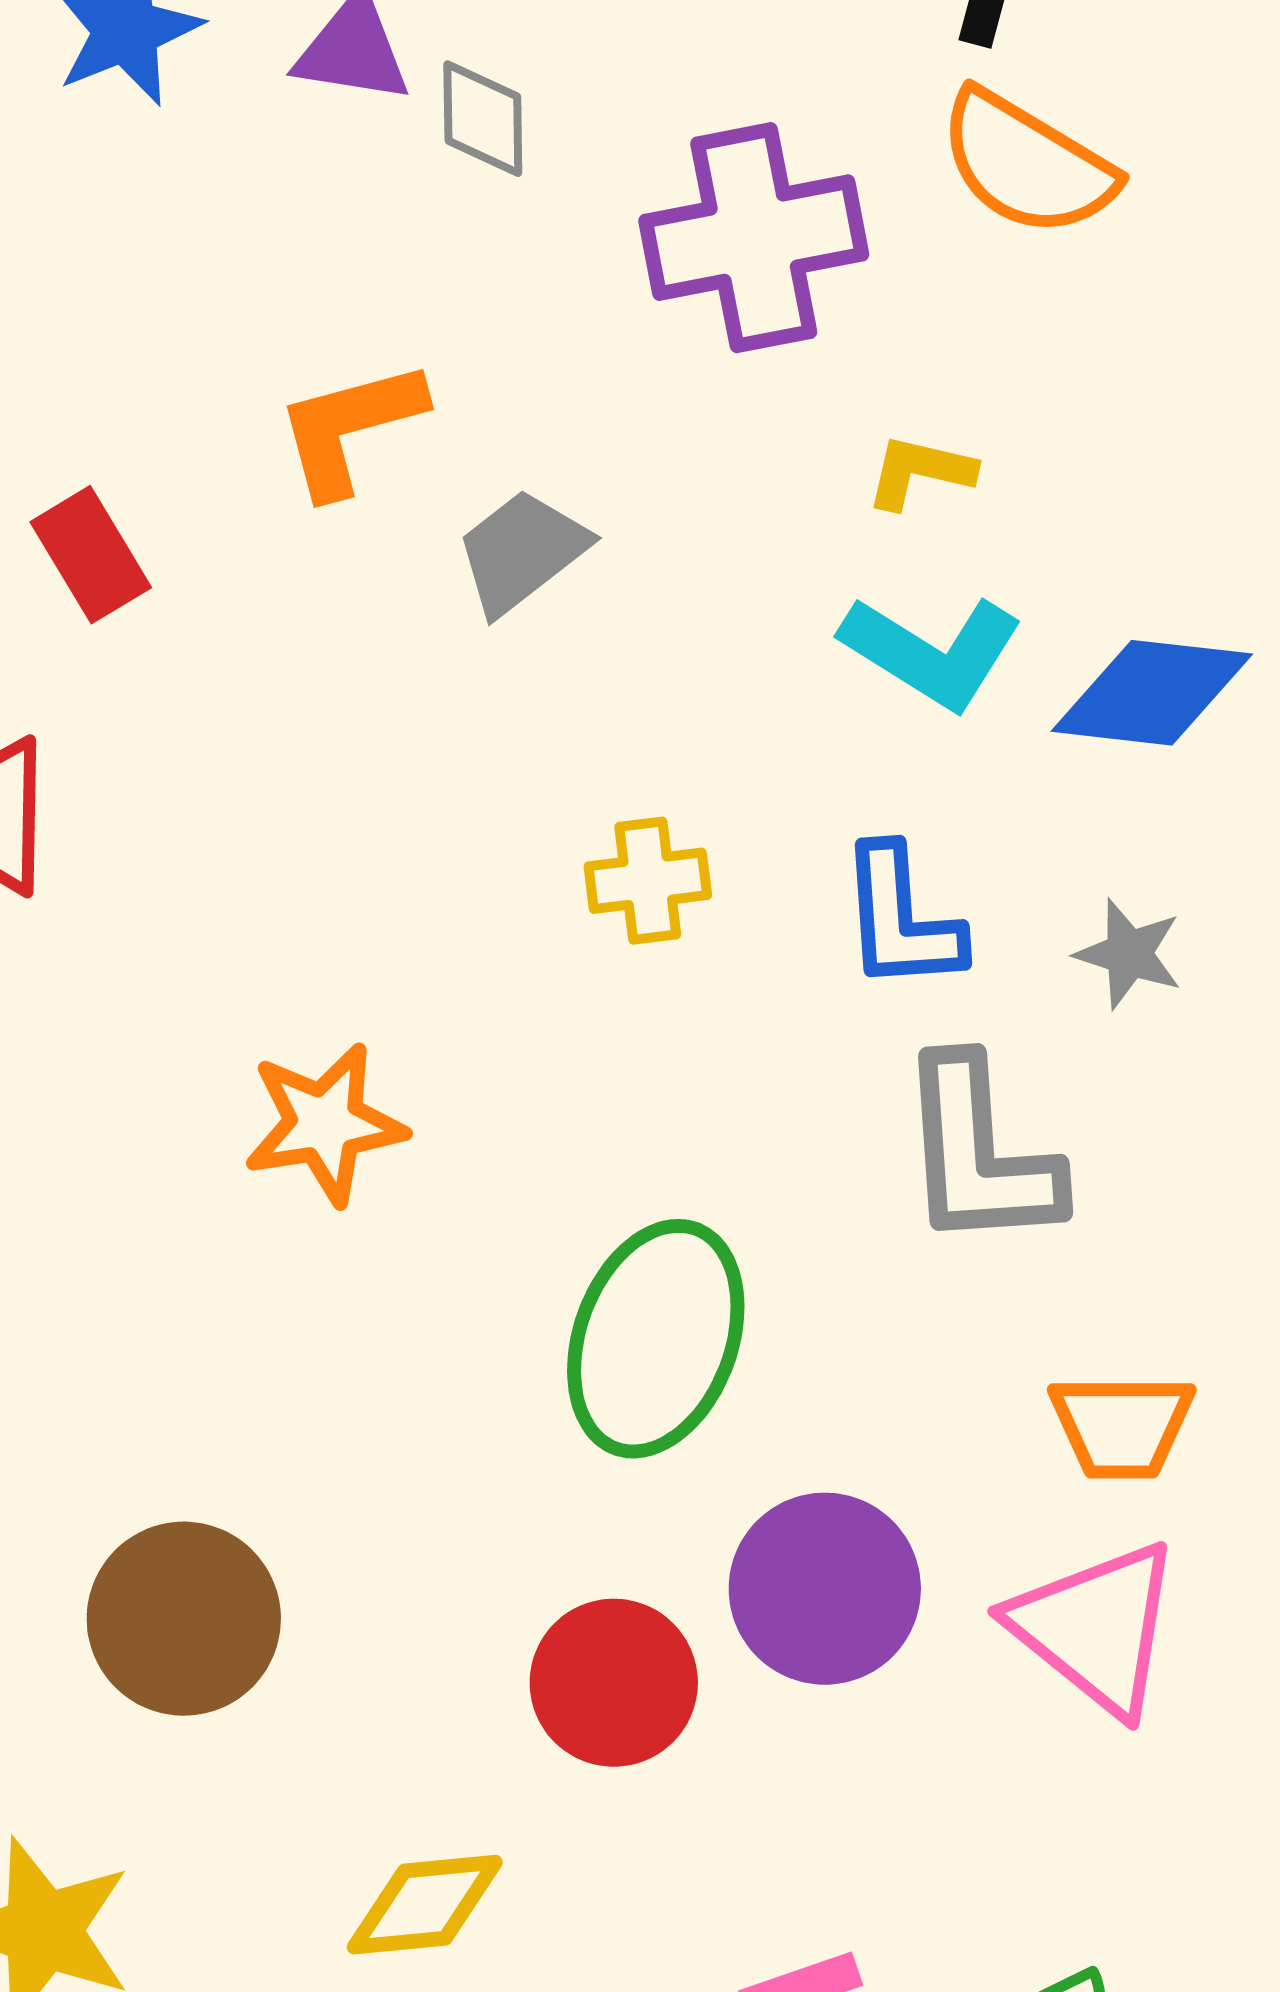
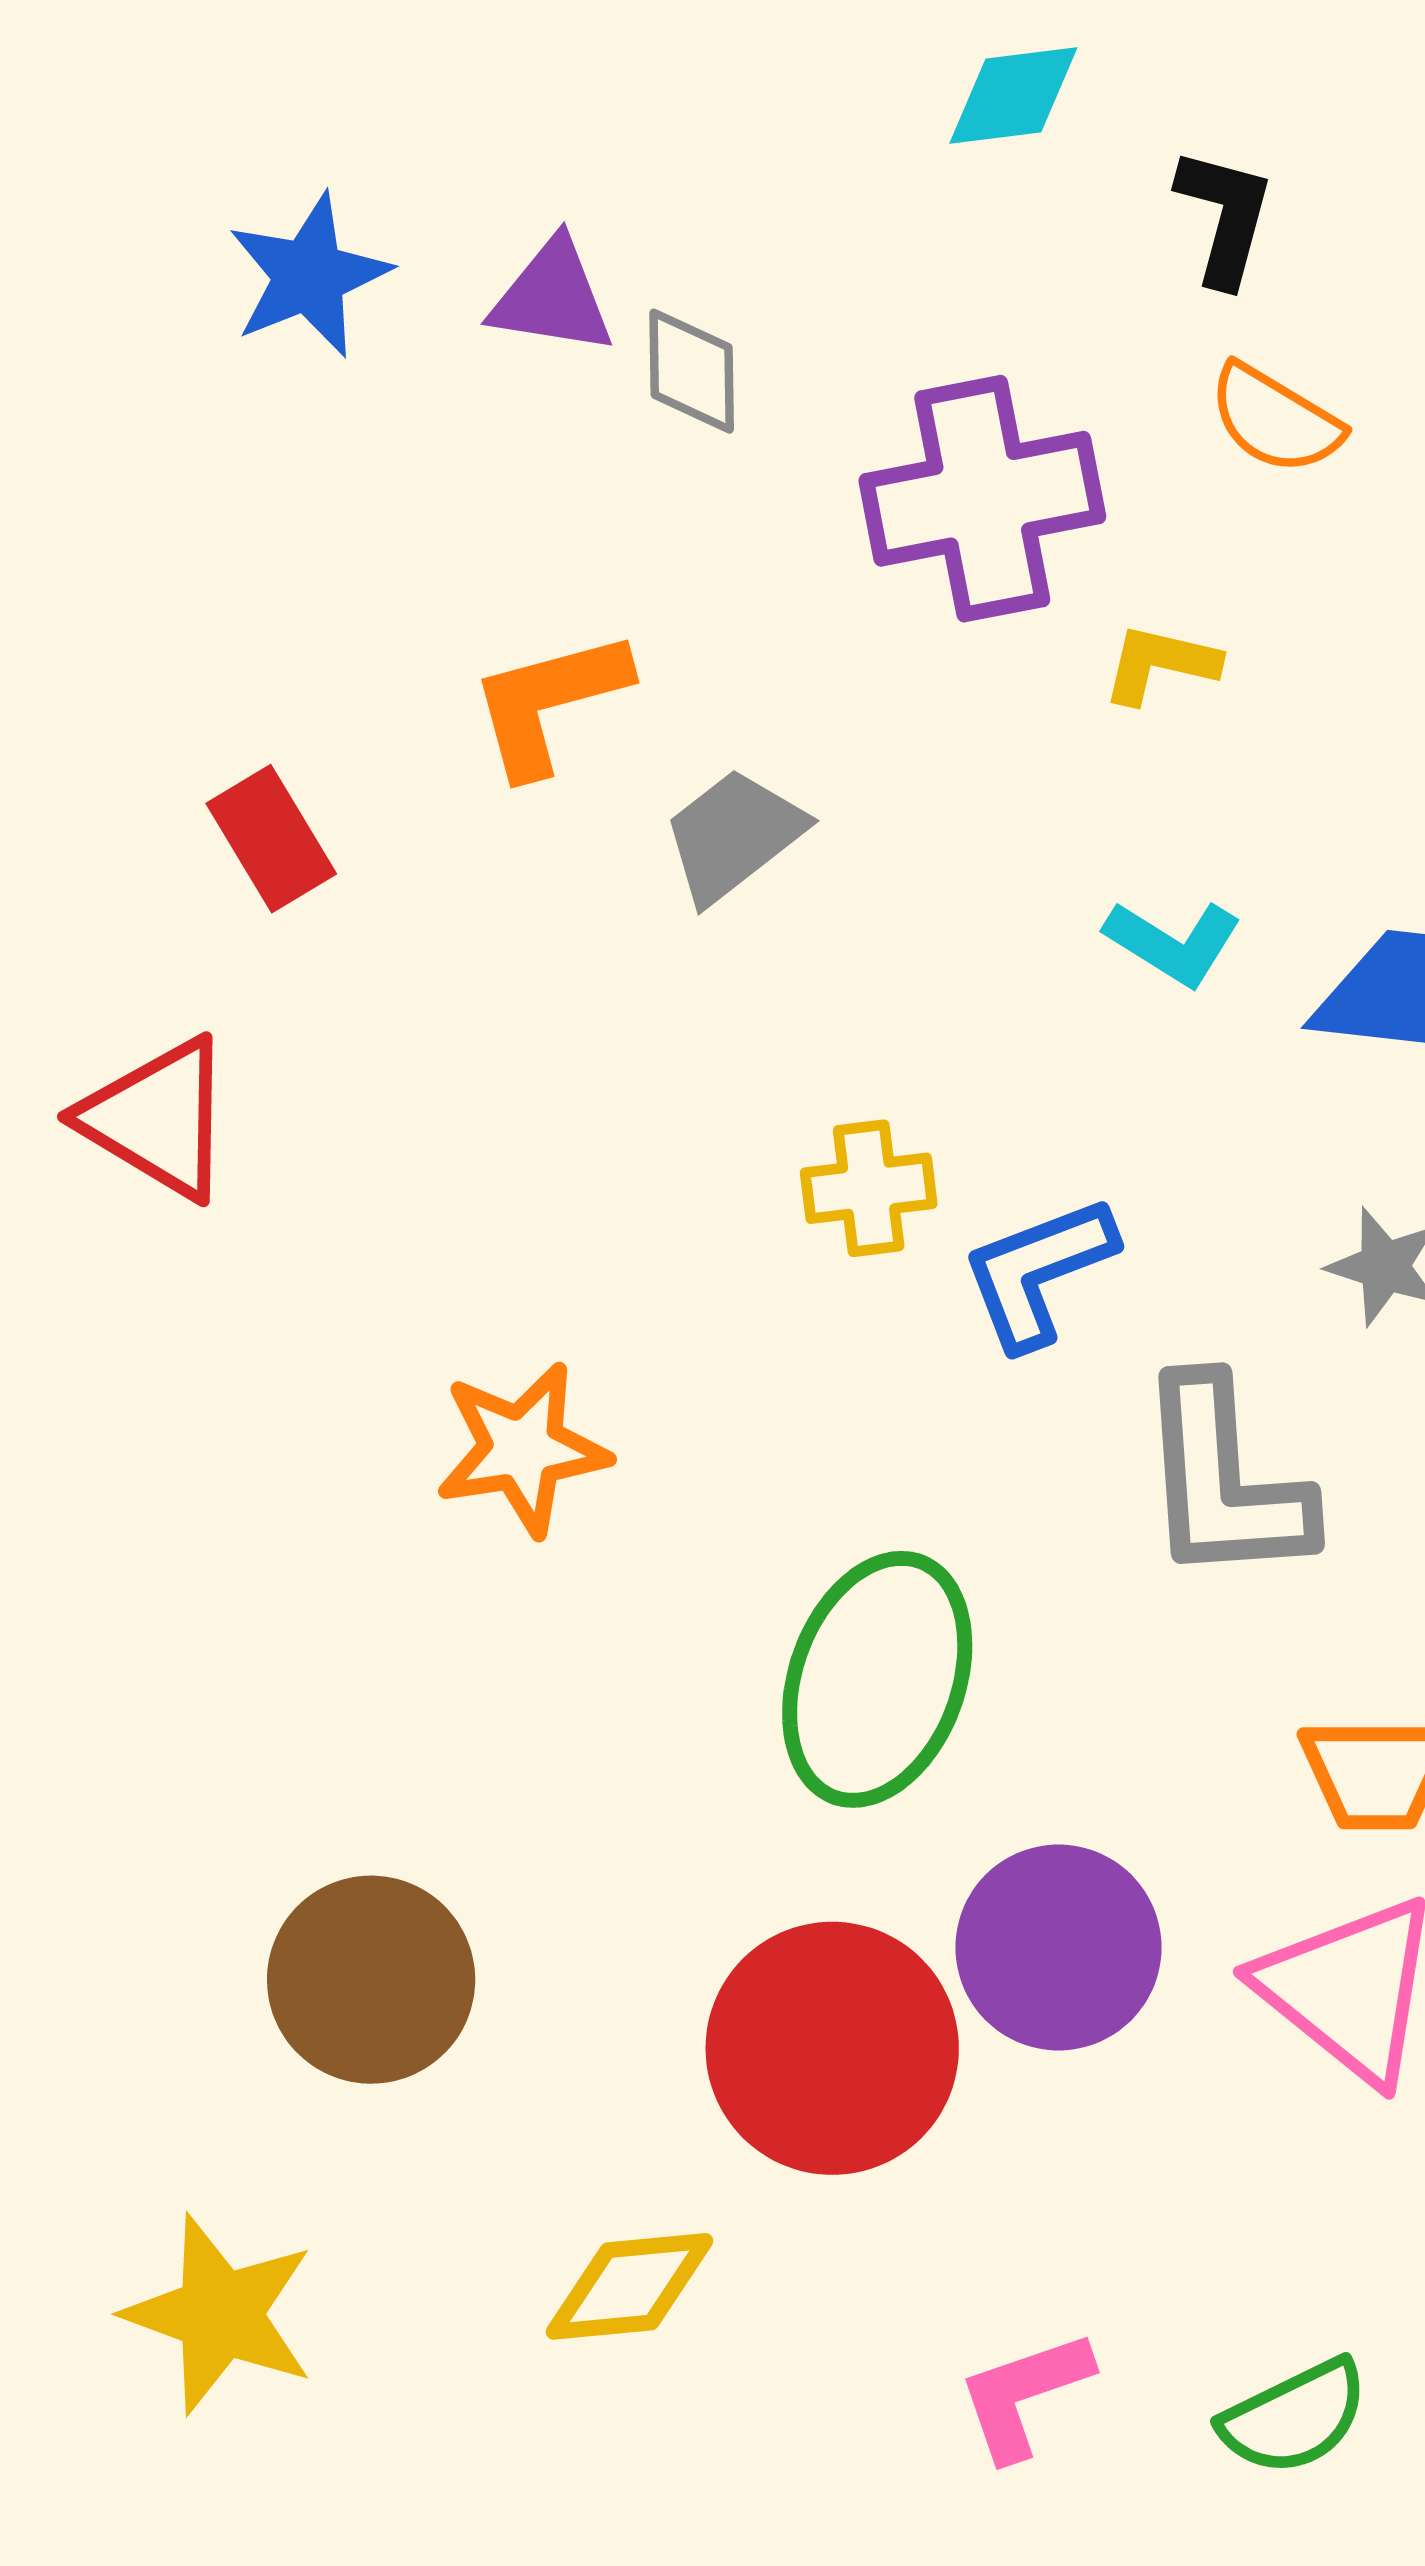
orange semicircle: (1027, 164) -> (1275, 419), size x0.7
yellow L-shape: (920, 472) -> (1160, 664), moved
cyan L-shape: (932, 652) -> (1173, 943), size x0.7
blue L-shape: (901, 919) -> (1038, 1272), moved, turned 73
red circle: (614, 1683) -> (832, 2048), size x1.4

